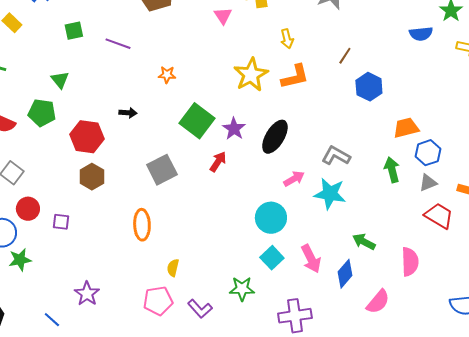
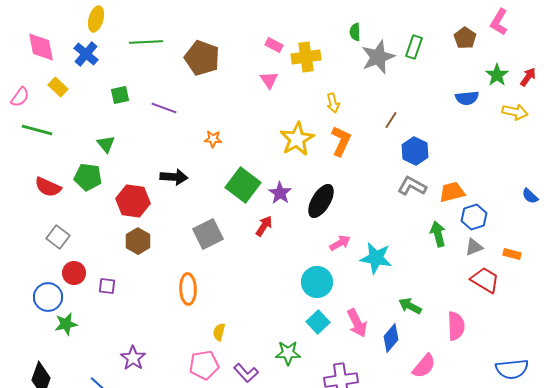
orange L-shape: (295, 77) -> (341, 141), turned -52
black arrow: (128, 113) -> (174, 177), size x1.5
gray L-shape: (336, 156) -> (412, 186), moved

